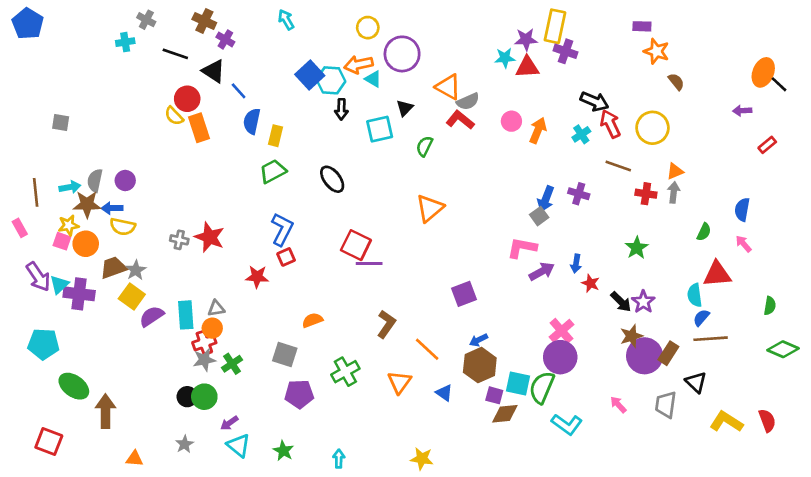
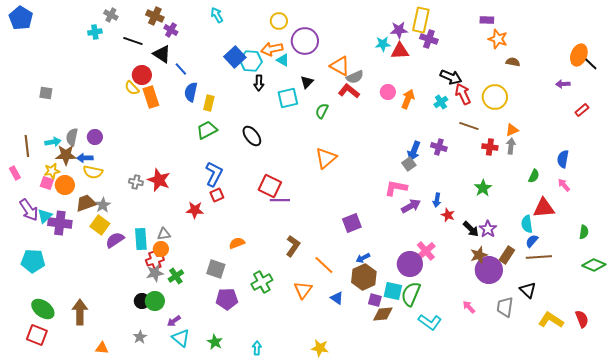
brown semicircle: (676, 82) -> (513, 62), turned -40
brown rectangle: (668, 353) -> (507, 255), moved
purple circle: (560, 357) -> (410, 264), moved
green ellipse: (74, 386) -> (43, 309), moved

